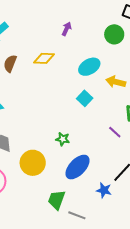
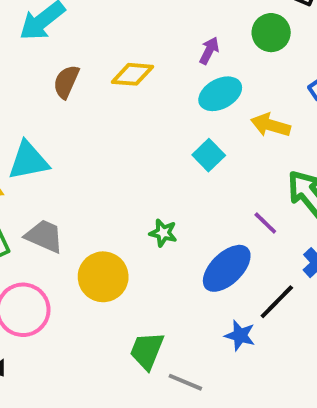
purple arrow: (67, 29) -> (209, 51), moved
blue ellipse: (78, 167) -> (227, 268), moved

